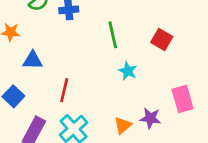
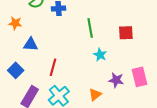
red square: (162, 40) -> (126, 33), turned -35
purple star: (150, 118) -> (116, 80), moved

